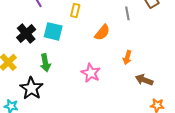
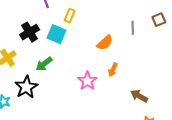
yellow rectangle: (75, 11) -> (70, 16), moved
orange arrow: (127, 57) -> (113, 70), moved
green arrow: (45, 63) -> (44, 64), turned 54

